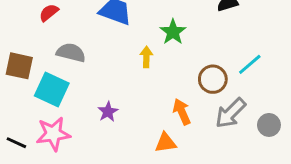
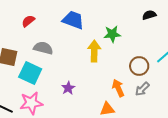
green star: (173, 32) -> (112, 34), turned 30
yellow arrow: (146, 57) -> (94, 51), size x1.5
gray arrow: (231, 113) -> (142, 89), moved, size x0.7

